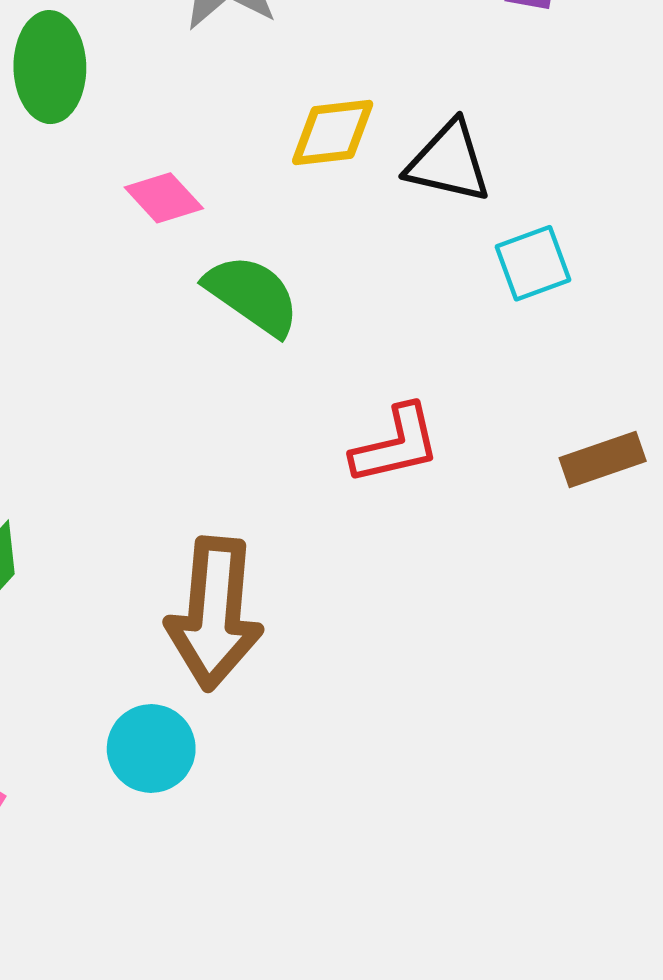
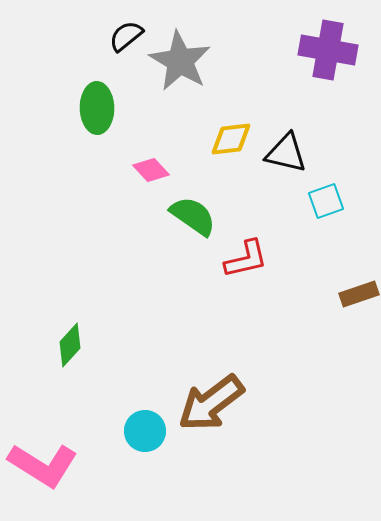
red L-shape: (396, 445) -> (246, 259), moved
brown arrow: (214, 613) -> (211, 403), moved, turned 48

